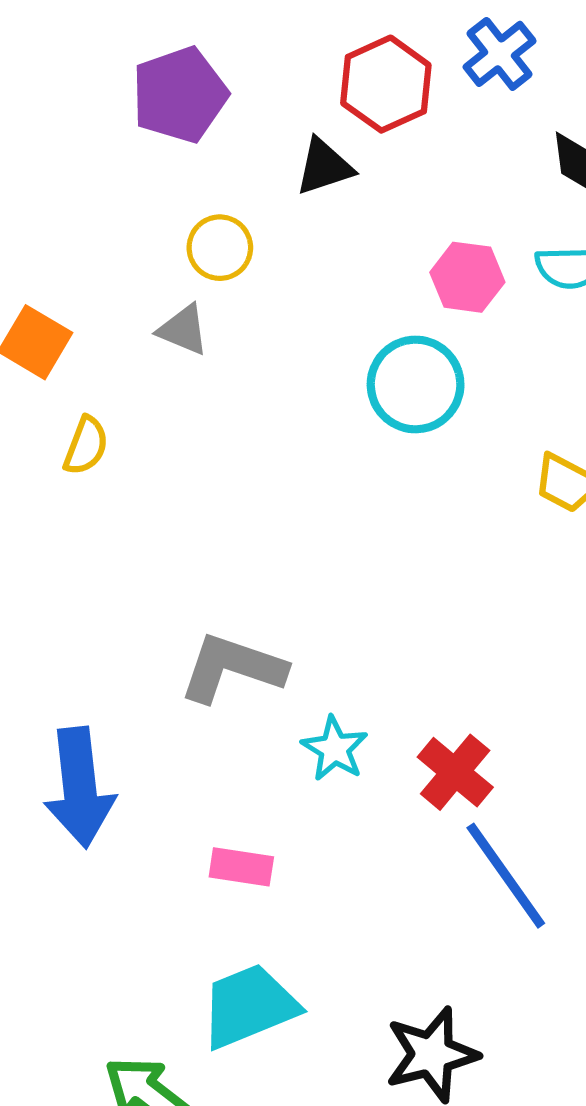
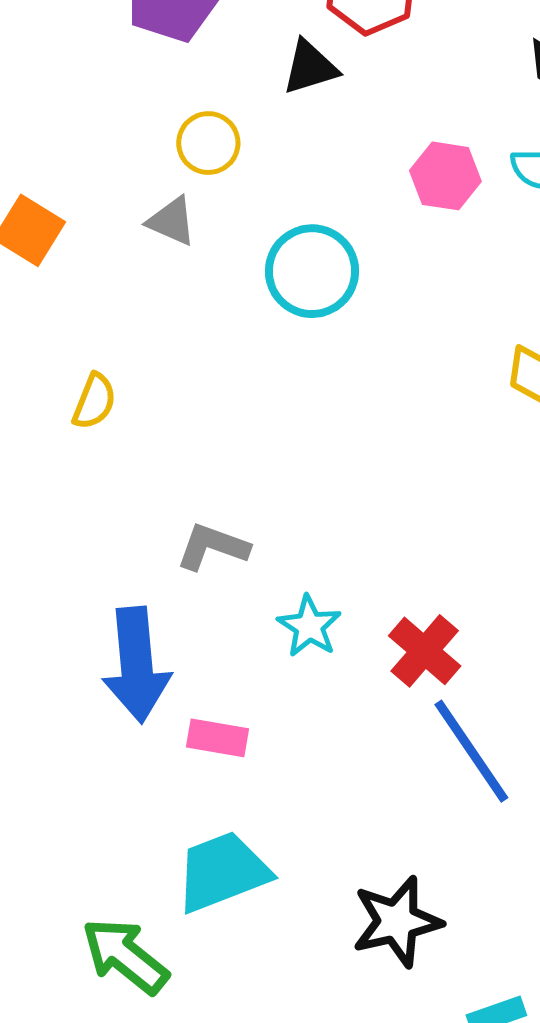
cyan circle: (416, 384) -> (312, 271), moved
yellow semicircle: (86, 446) -> (94, 401), moved
gray L-shape: (232, 668) -> (213, 547), size x0.7
blue arrow: (80, 787) -> (136, 665), moved

